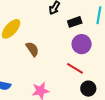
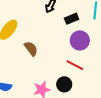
black circle: (88, 89) -> (64, 84), moved

